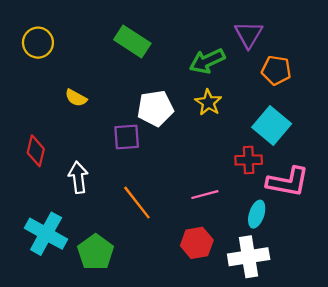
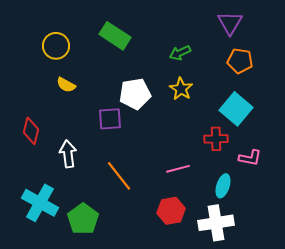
purple triangle: (249, 35) -> (230, 23), moved
yellow circle: (38, 43) -> (56, 46), moved
green arrow: (207, 61) -> (180, 53), size x0.7
pink L-shape: (288, 182) -> (250, 158), size x0.6

